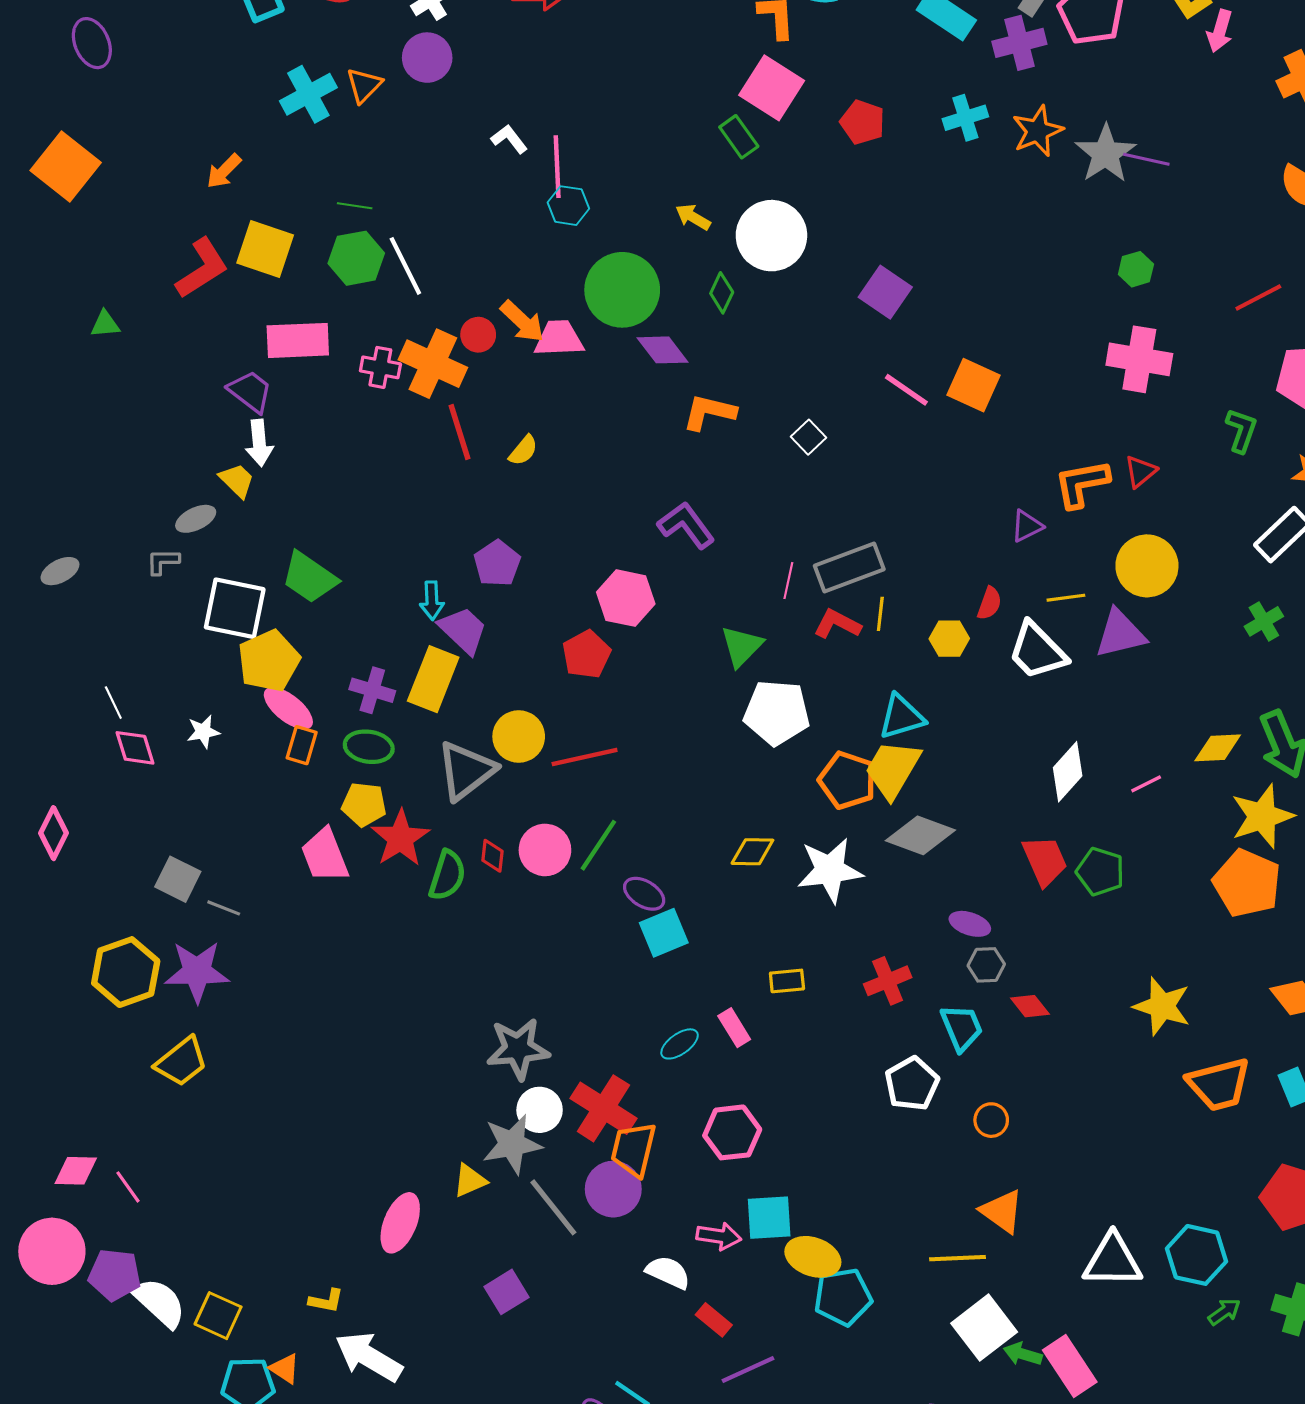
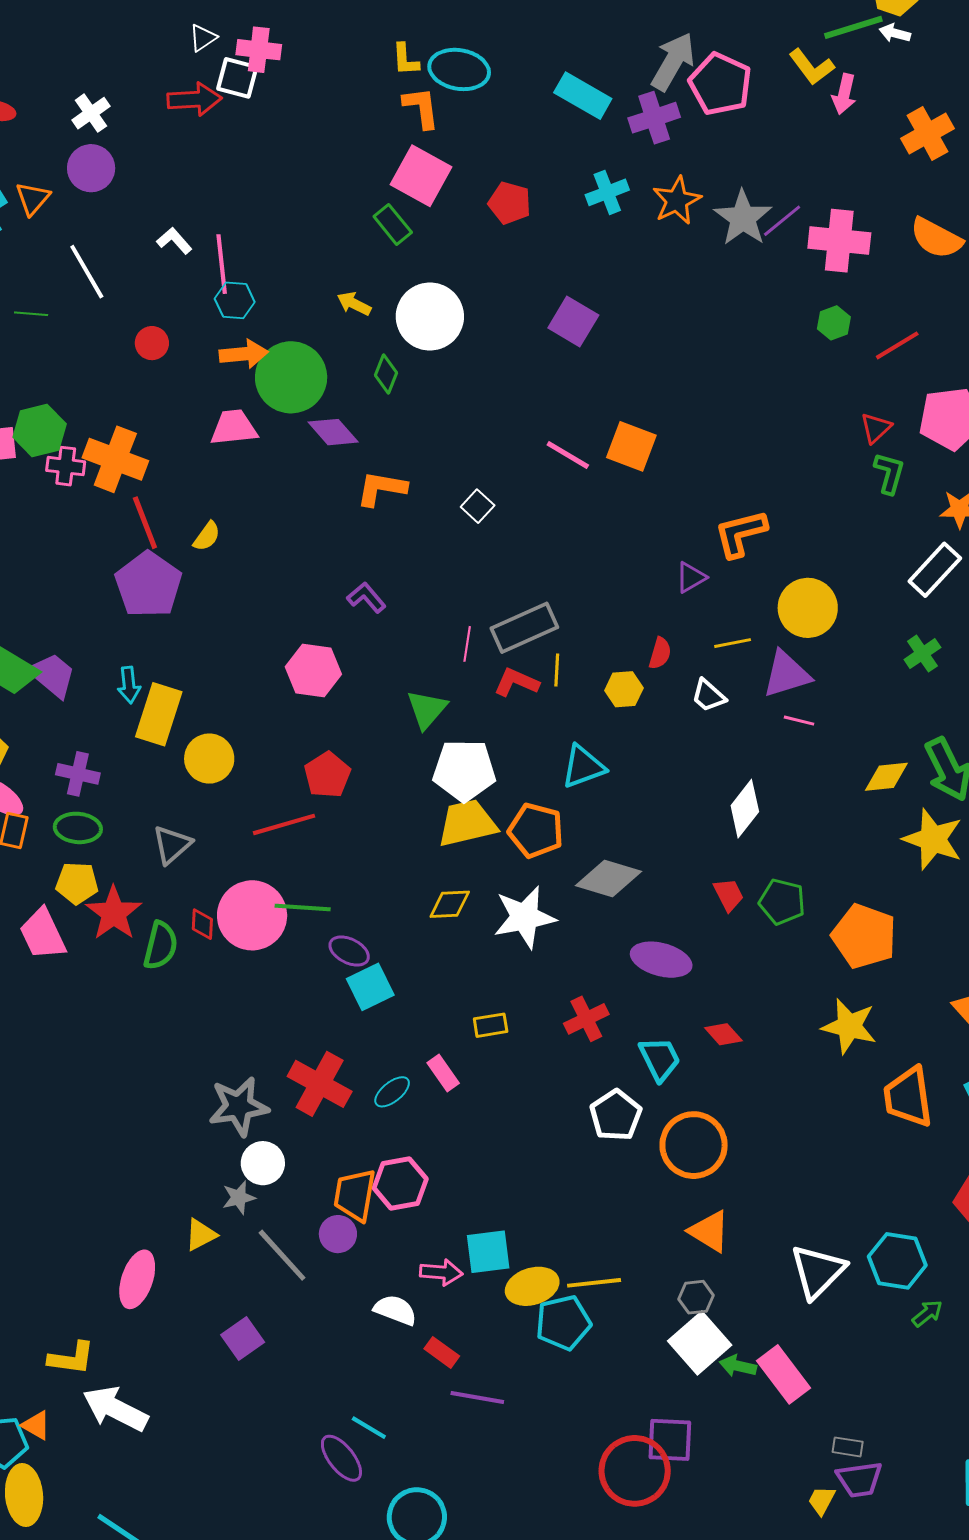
purple line: (1146, 159) -> (782, 221), turned -48
green hexagon: (356, 258) -> (40, 430), moved
white line: (405, 266) -> (87, 272), moved
green hexagon: (1136, 269) -> (834, 323), moved
purple square: (885, 292) -> (573, 321), moved
orange arrow: (522, 321) -> (244, 354), moved, turned -45
red circle: (478, 335) -> (152, 343), moved
pink cross: (1139, 359) -> (839, 241), moved
red triangle: (1140, 472) -> (876, 428), moved
purple L-shape: (686, 525) -> (366, 597), size x0.7
purple pentagon: (497, 563) -> (148, 585), moved, size x1.5
purple trapezoid: (463, 630) -> (52, 675), moved
white trapezoid: (1037, 651) -> (708, 696), size x0.6
red pentagon: (586, 654) -> (327, 775), moved
yellow rectangle: (433, 679) -> (159, 714), moved
yellow circle: (519, 737) -> (209, 759), moved
yellow trapezoid: (893, 769) -> (467, 823), moved, turned 50
gray triangle: (466, 771) -> (172, 845), size x0.7
pink line: (1146, 784) -> (799, 721), moved, turned 44
yellow star: (1262, 816) -> (933, 839), turned -30
green line: (598, 845) -> (303, 908), turned 64
pink circle: (545, 850) -> (252, 915), size x1.4
red trapezoid: (1045, 861) -> (729, 895), size x0.7
orange pentagon: (1247, 883) -> (864, 936), moved
purple ellipse: (970, 924) -> (661, 960), size x1.5
gray hexagon: (986, 965) -> (696, 1297), moved
orange trapezoid: (1219, 1084) -> (908, 1097), turned 100
red cross: (603, 1108) -> (320, 1084), moved
orange circle: (991, 1120) -> (694, 1145), size x2.0
pink hexagon: (732, 1132) -> (400, 1184), moved
gray star: (512, 1144) -> (239, 1198), size x0.6
purple circle: (613, 1189) -> (338, 1234), size x0.7
yellow ellipse: (813, 1257) -> (532, 1286), turned -33
yellow line: (957, 1258) -> (594, 1283), moved
white triangle: (1113, 1261) -> (818, 1271), turned -42
yellow L-shape: (326, 1301) -> (71, 1358), size x1.4
purple line: (748, 1369) -> (477, 1398), turned 38

